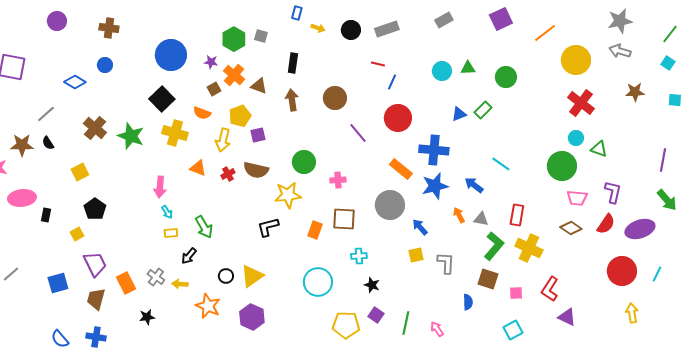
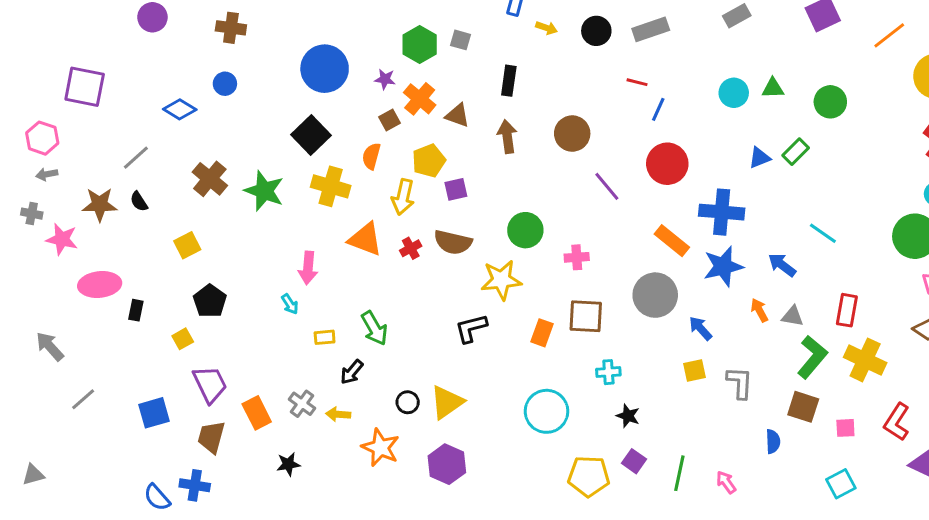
orange semicircle: (202, 113) -> (371, 156), turned 84
orange triangle: (198, 168) -> (365, 239), size x1.4
cyan arrow: (167, 212) -> (290, 304), moved
blue cross: (96, 337) -> (195, 485), moved

